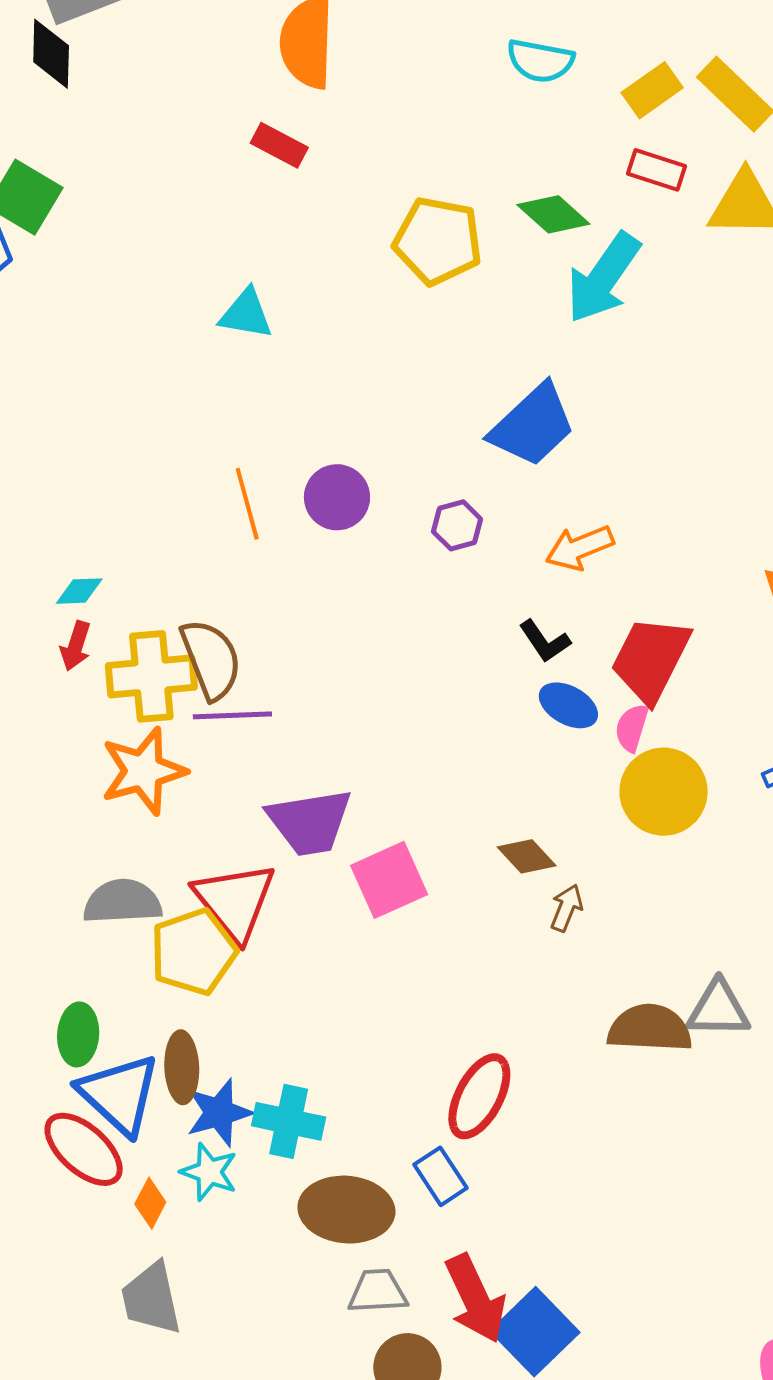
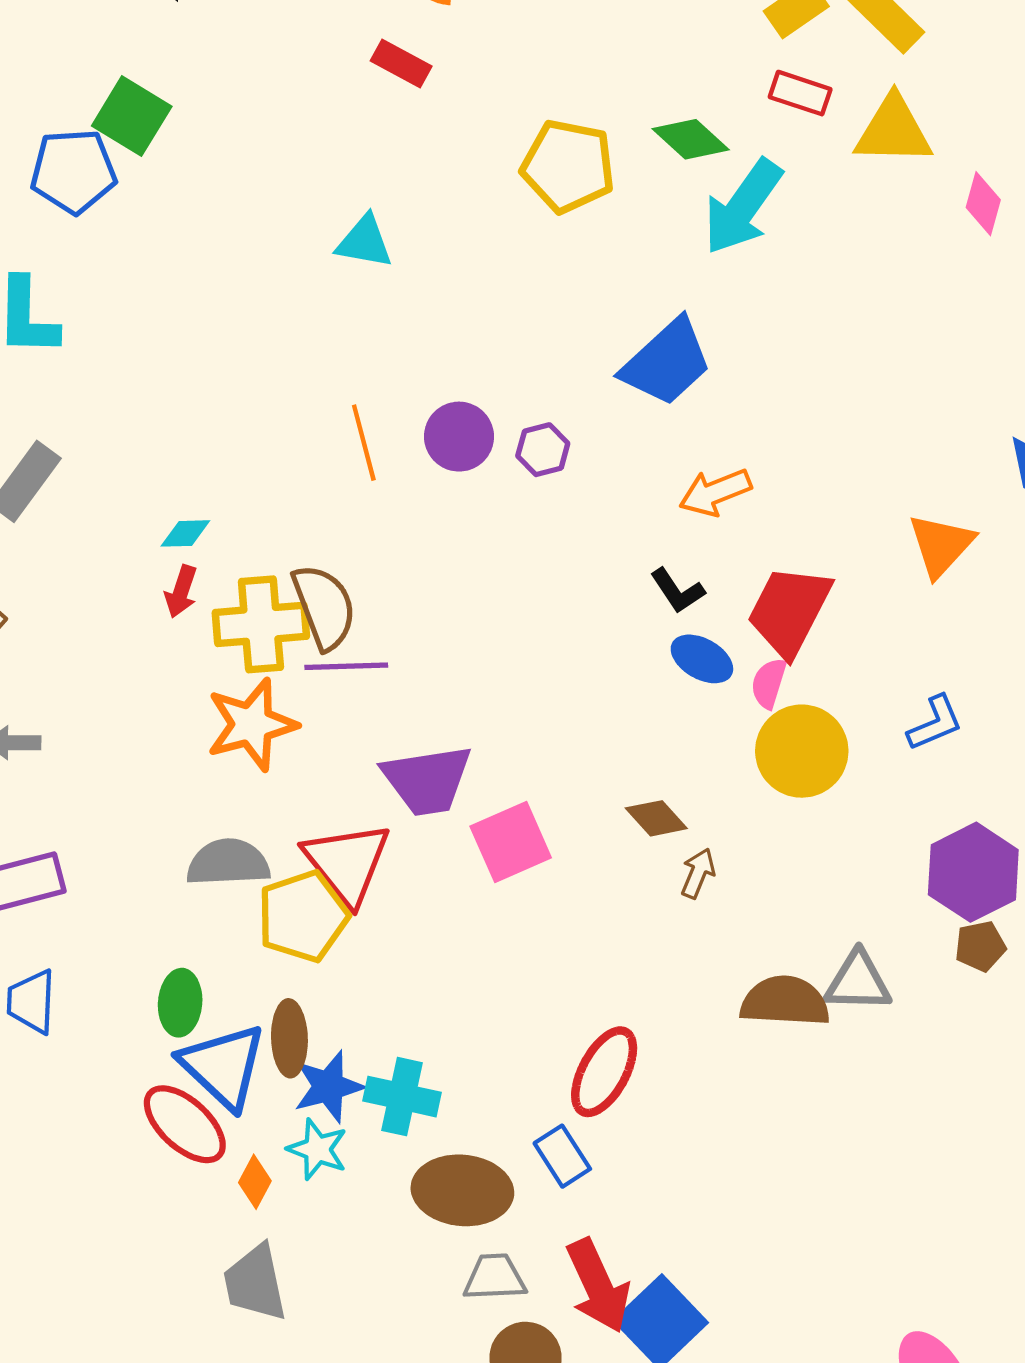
purple hexagon: (457, 525) -> (543, 450), moved

